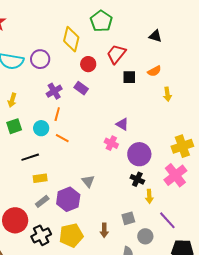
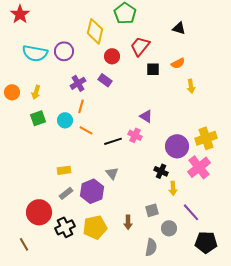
purple circle: (139, 154) -> (177, 146), moved
black line: (30, 157) -> (113, 141), moved

